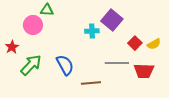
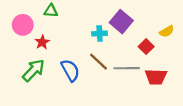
pink circle: (33, 25) -> (23, 25), moved
yellow semicircle: (154, 44) -> (167, 31), moved
red star: (12, 47) -> (42, 42), moved
brown line: (91, 83) -> (98, 62), moved, turned 48

